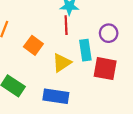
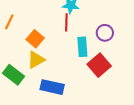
yellow triangle: (62, 63) -> (36, 60), moved
red square: (105, 69) -> (99, 65), turned 35

